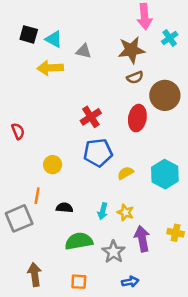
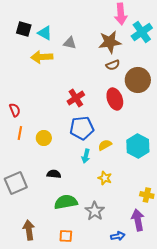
cyan cross: (170, 38) -> (142, 32), size x1.5
red ellipse: (137, 118) -> (115, 99), turned -30
orange line: (37, 196) -> (20, 133), moved
cyan arrow: (103, 211) -> (86, 156), moved
purple arrow: (142, 239) -> (138, 220), moved
blue arrow: (130, 282) -> (118, 236), moved

